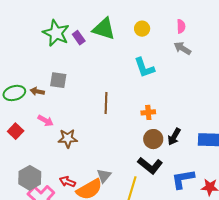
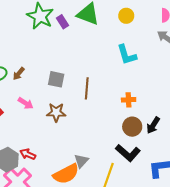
gray square: (58, 80) -> (56, 79), moved
brown arrow: (37, 91) -> (19, 74), turned -64
brown star: (68, 138) -> (56, 112), moved
red arrow: (67, 182) -> (28, 154), moved

